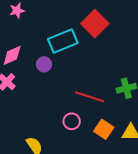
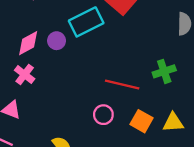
purple circle: (44, 64) -> (57, 41), moved

